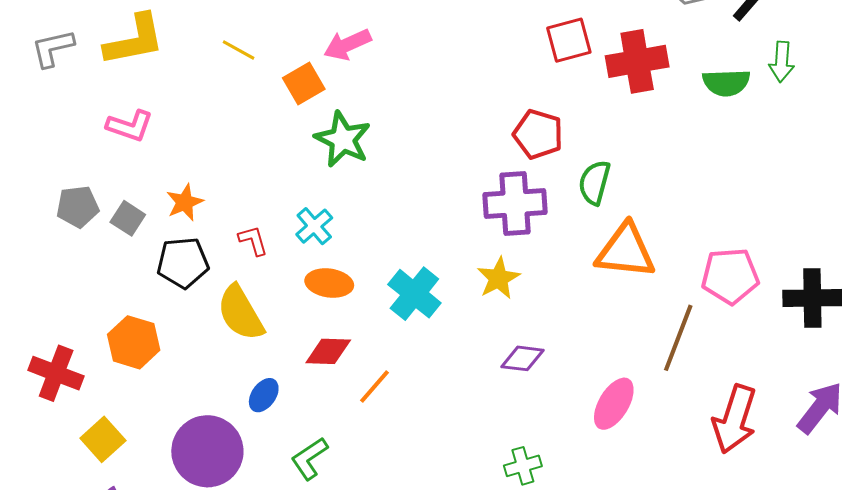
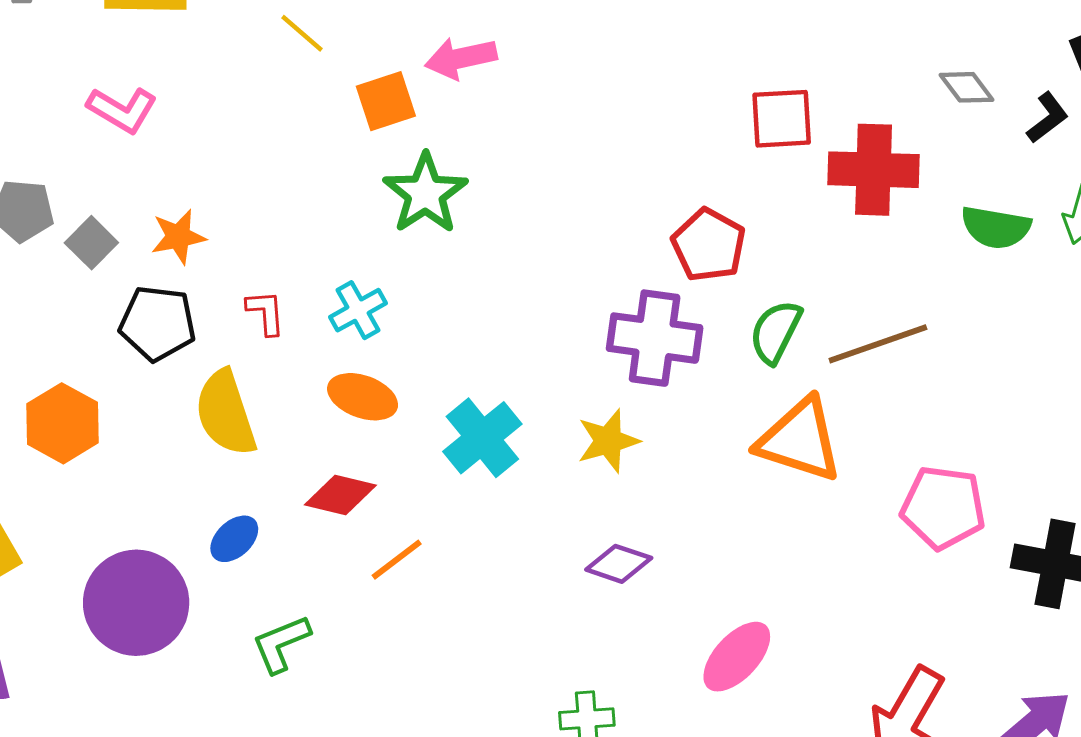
brown line: (678, 338) -> (878, 344), moved, turned 38

